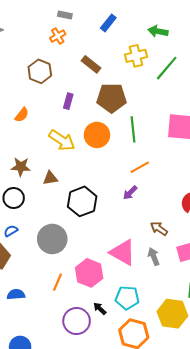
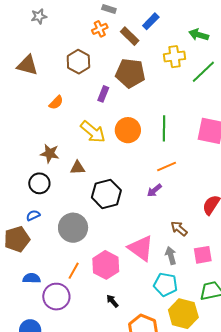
brown rectangle: (91, 64) -> (130, 36), moved
brown pentagon: (112, 98) -> (130, 73), moved
cyan pentagon: (127, 298) -> (166, 284), moved
purple circle: (77, 321) -> (56, 297), moved

